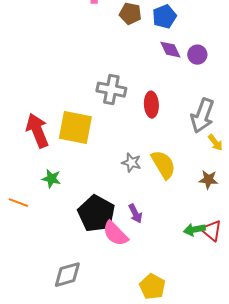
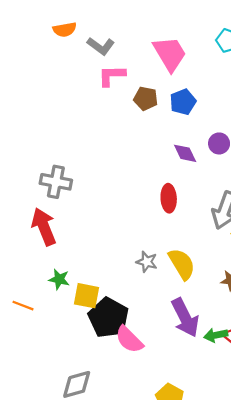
purple diamond: (170, 50) -> (185, 153), moved
gray cross: (111, 90) -> (56, 182), moved
yellow square: (75, 128) -> (87, 296), moved, size x0.7
purple arrow: (135, 214) -> (185, 318), moved, size x1.8

